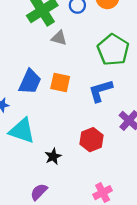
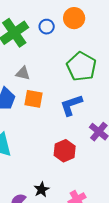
gray triangle: (59, 38) -> (23, 73), moved
black star: (53, 156) -> (41, 190), moved

